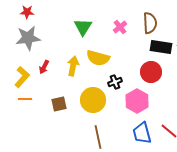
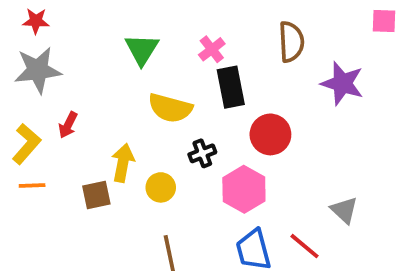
brown semicircle: (150, 23) -> (291, 42), moved
black rectangle: (161, 47) -> (231, 87), moved, turned 70
yellow arrow: (73, 66) -> (123, 163), moved
yellow circle: (93, 100) -> (161, 187), size x0.6

